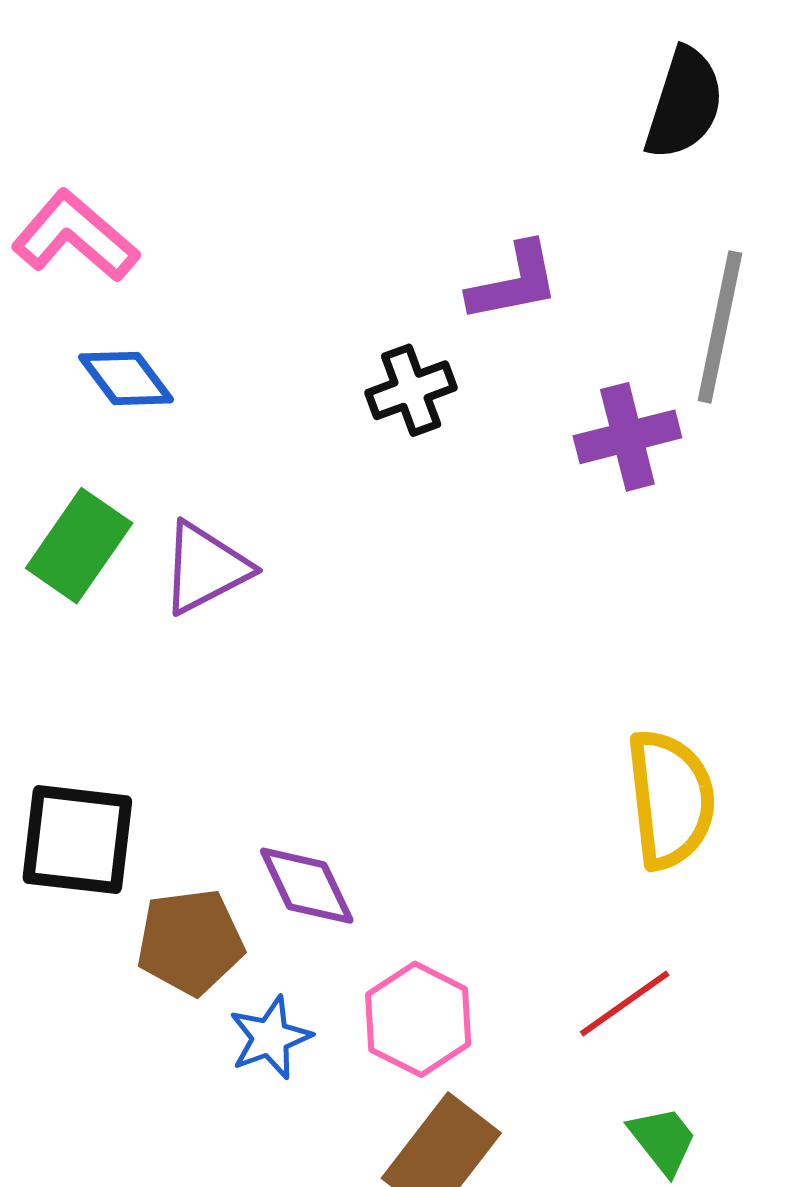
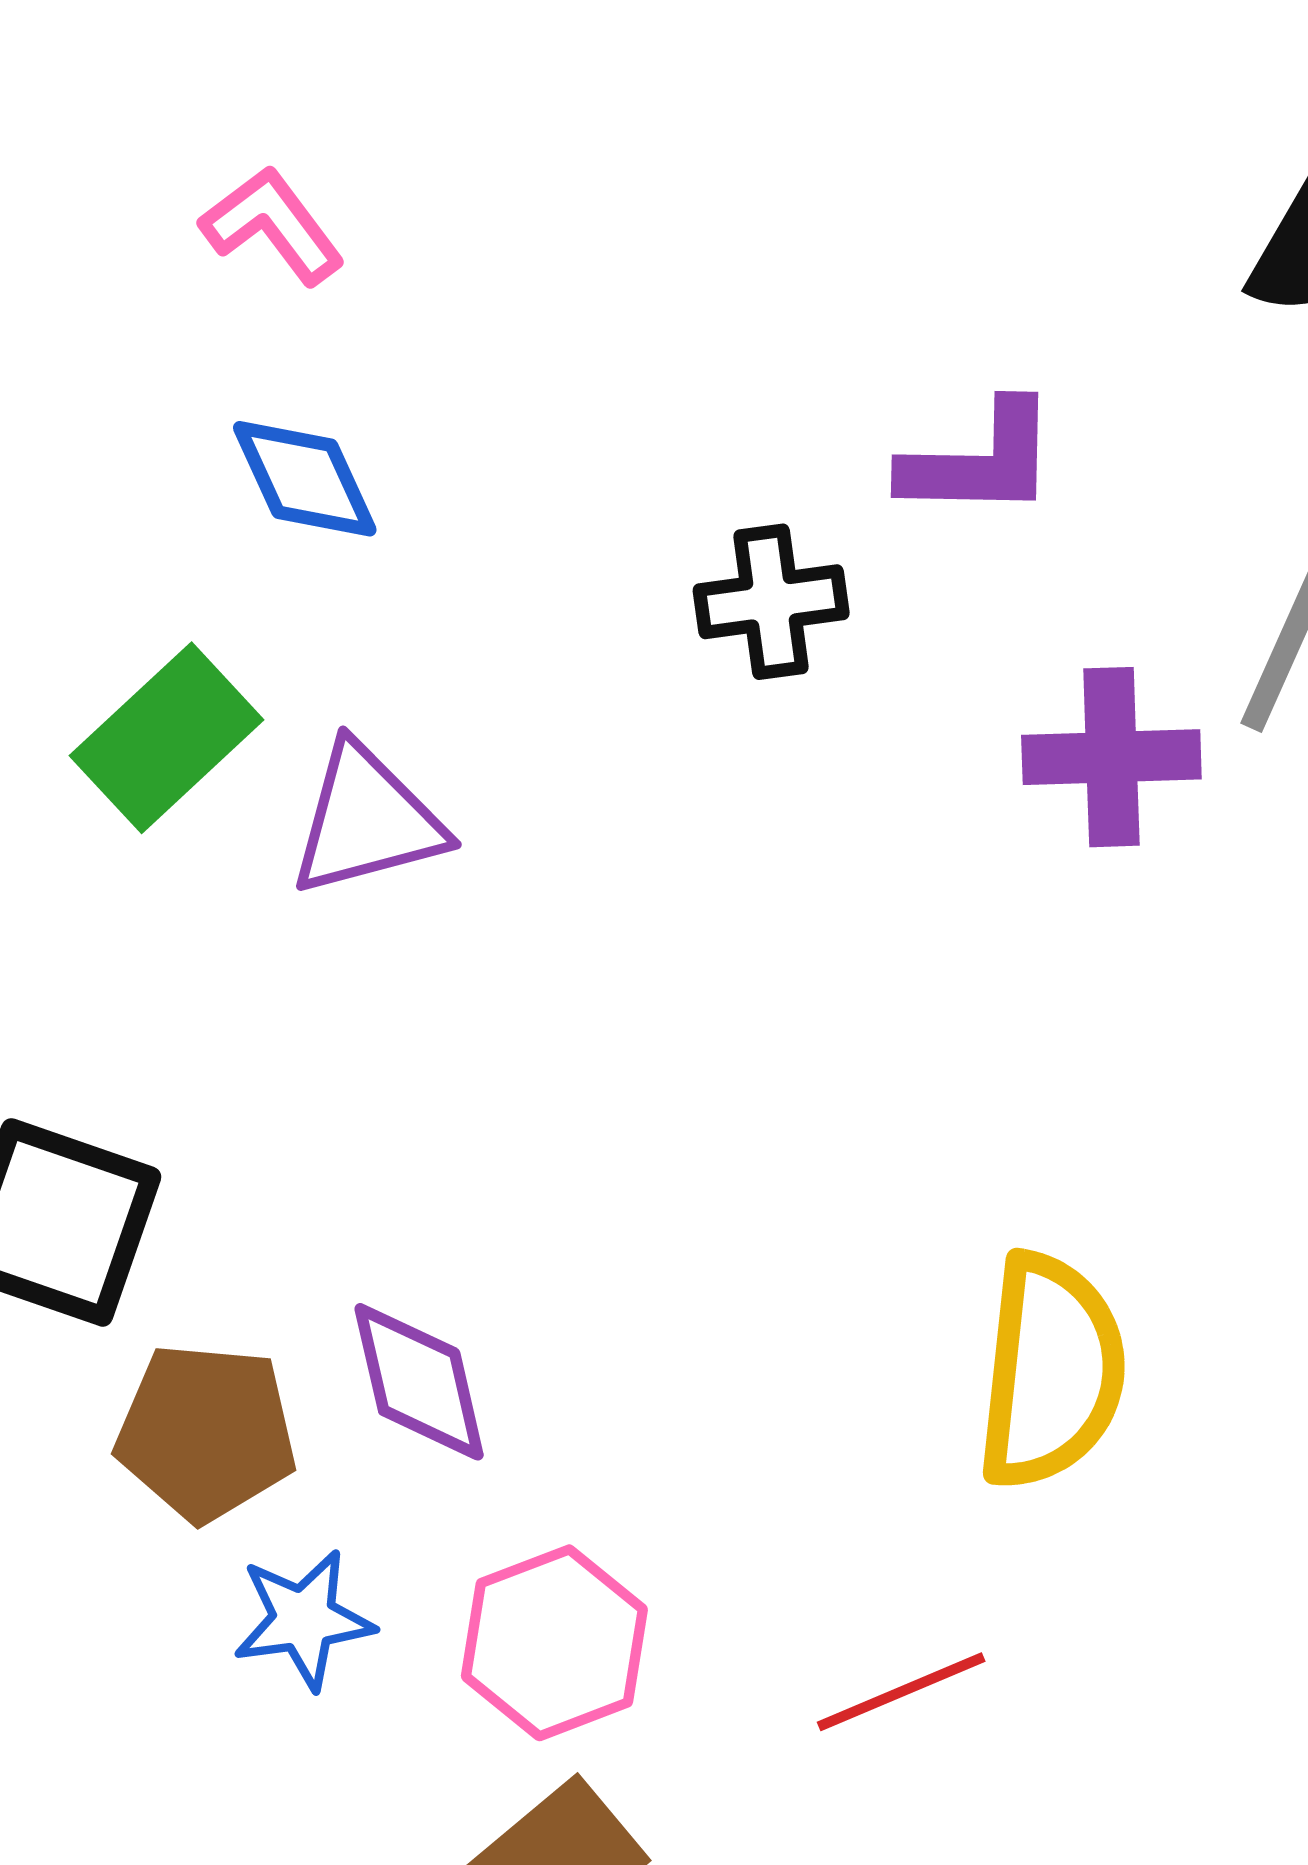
pink L-shape: (75, 236) -> (272, 225), size x0.7

